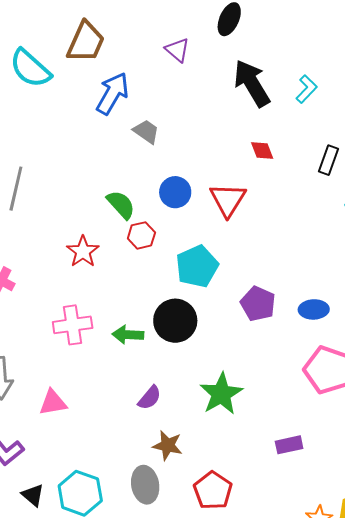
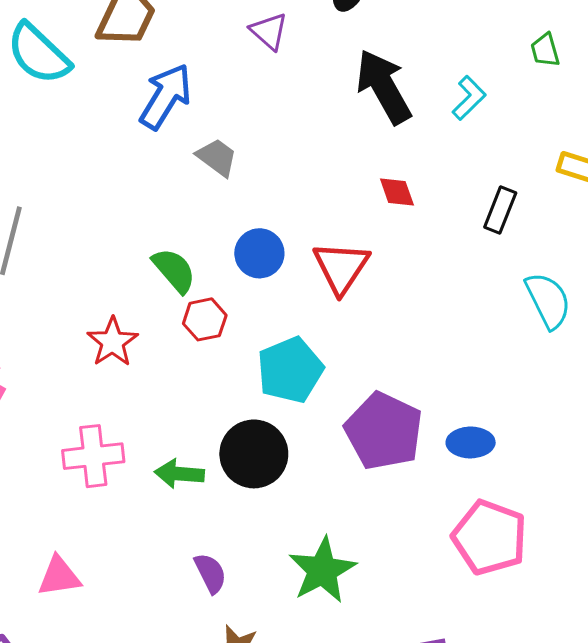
purple pentagon: (258, 304) -> (384, 431), size x1.4
purple semicircle: (150, 398) -> (210, 573), turned -68

